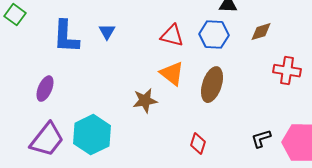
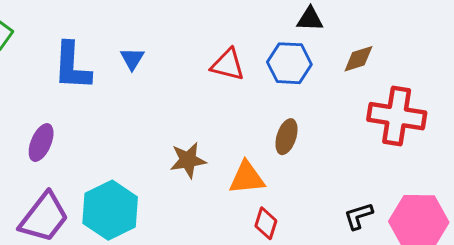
red cross: (287, 71) -> (397, 116), size x1.4
orange triangle: (172, 74) -> (247, 178), moved, turned -44
brown ellipse: (212, 85) -> (286, 137), size x0.7

